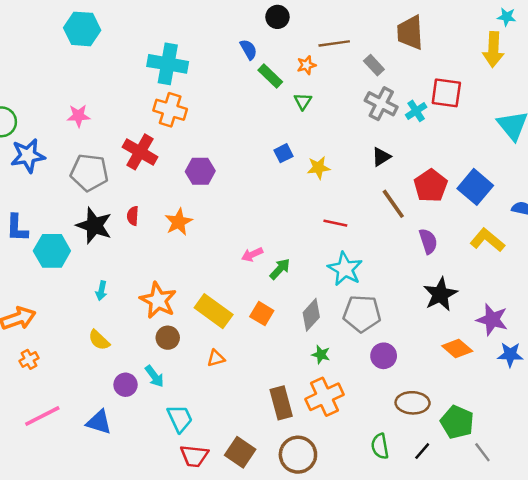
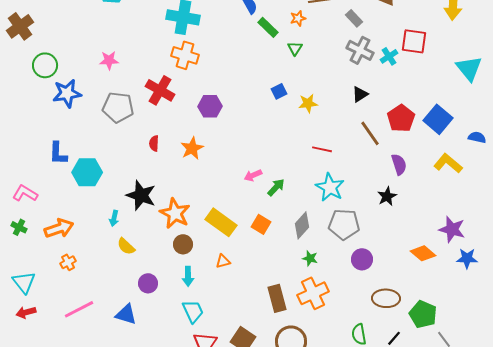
black star: (94, 226) -> (141, 195), moved
cyan arrow: (101, 291) -> (114, 218), moved
black star: (440, 294) -> (387, 196), moved, size x0.7
cyan arrow: (154, 376) -> (188, 276), moved, turned 36

